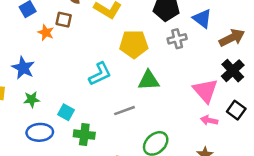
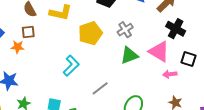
gray cross: (177, 39) -> (125, 30), moved
green triangle: (149, 80) -> (129, 55), moved

